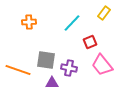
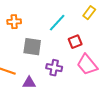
gray square: (46, 60) -> (32, 47), moved
purple triangle: (52, 83) -> (29, 83), moved

